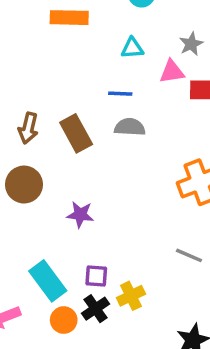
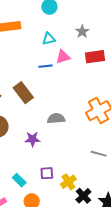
pink triangle: (172, 72) -> (63, 57), moved
gray semicircle: (130, 127) -> (56, 118), moved
cyan rectangle: (48, 281) -> (19, 180), size x0.6
black cross: (96, 309) -> (83, 196), moved

